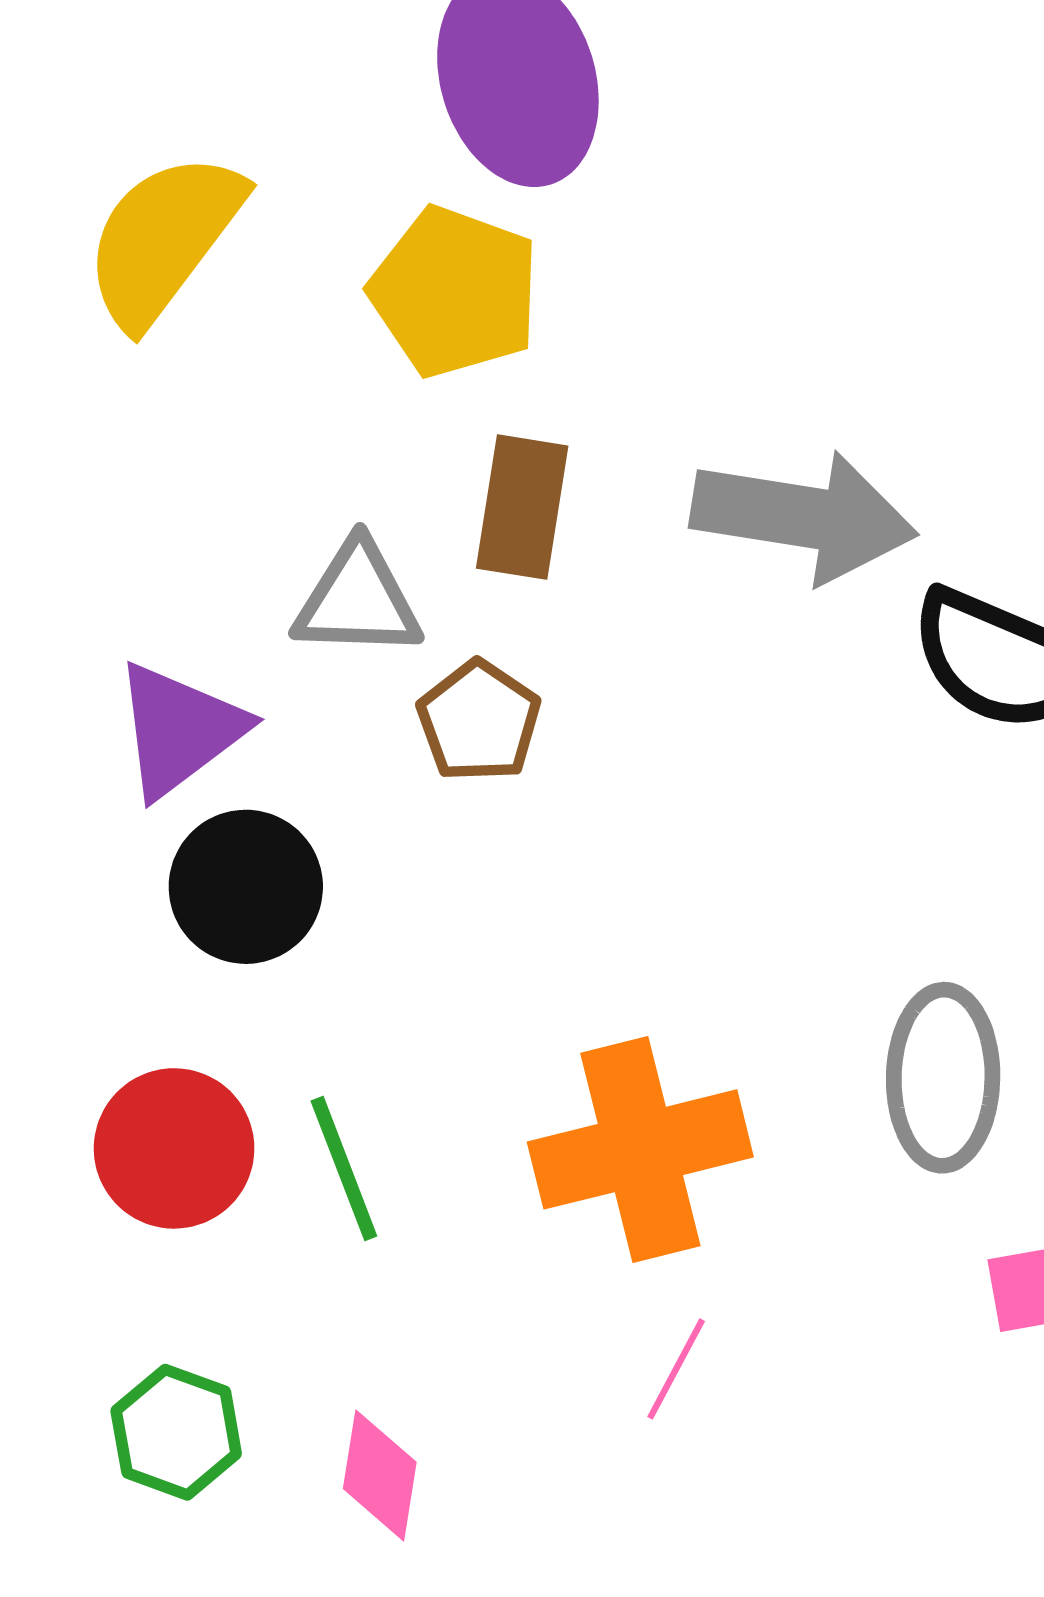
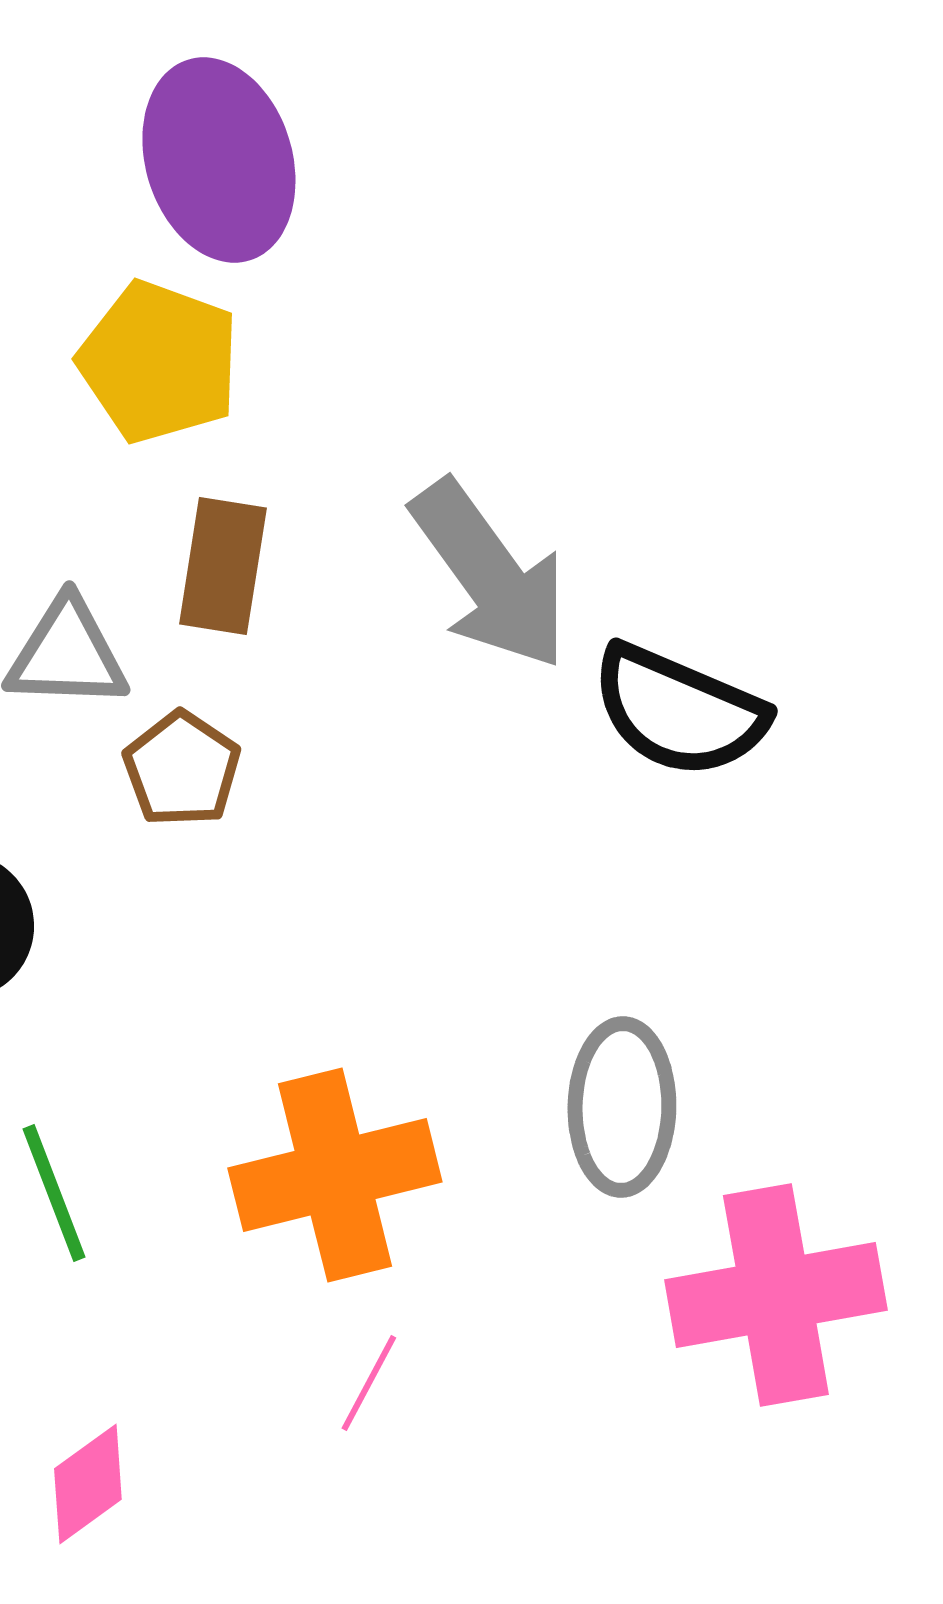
gray arrow: (804, 517) -> (490, 575), turned 45
pink diamond: (380, 1475) -> (88, 1484), turned 45

